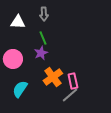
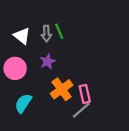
gray arrow: (44, 14) -> (46, 34), moved
white triangle: (18, 22) -> (22, 36), moved, turned 35
green line: (43, 38) -> (59, 31), moved

